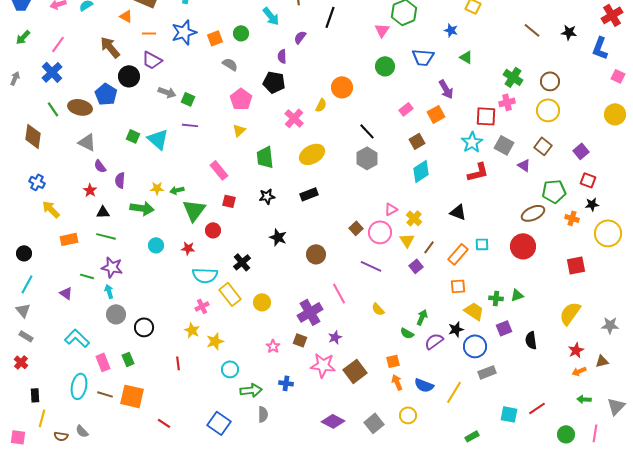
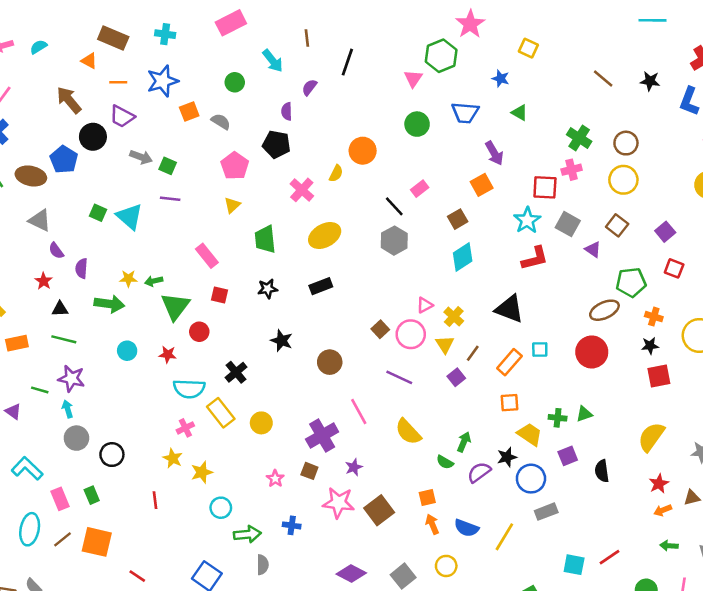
orange square: (215, 38) -> (189, 111), moved
pink rectangle: (406, 109) -> (420, 189), moved
black star: (592, 204) -> (650, 346), moved
black triangle: (458, 212) -> (509, 309), size x1.4
yellow semicircle: (378, 309) -> (408, 432), size x1.6
brown line: (105, 394) -> (63, 539), turned -56

